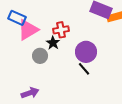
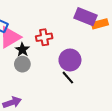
black star: (53, 43) -> (22, 50), moved

